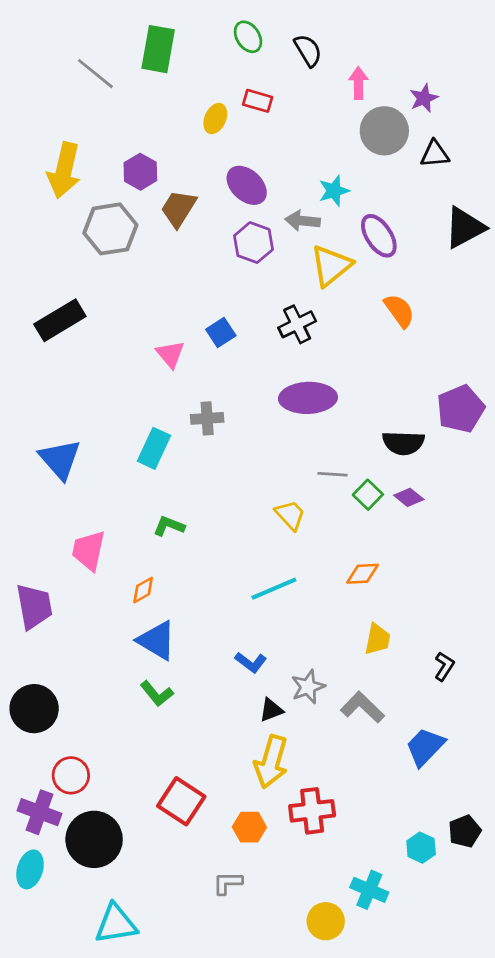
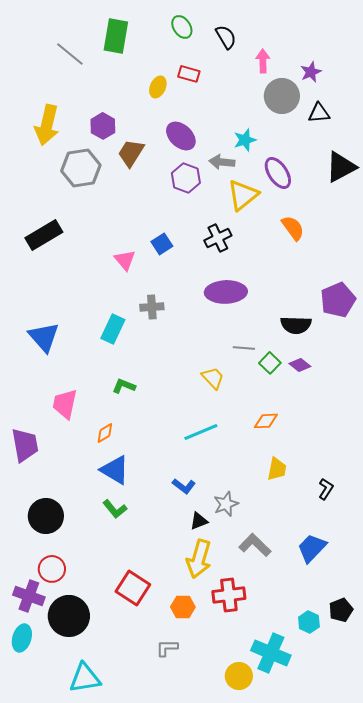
gray L-shape: (362, 707) -> (255, 545), moved
black circle: (34, 709) -> (46, 516), moved
cyan cross: (369, 890) -> (271, 653), size x1.4

